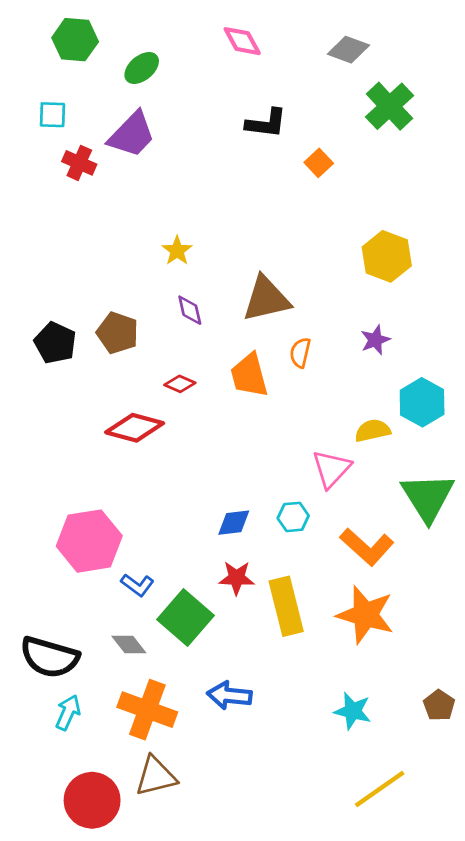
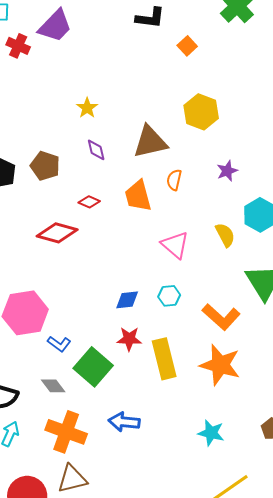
yellow hexagon: (387, 256) -> (201, 112), moved
yellow semicircle: (373, 431) -> (225, 235), turned 75
pink triangle: (331, 469) -> (175, 245), moved, turned -32

